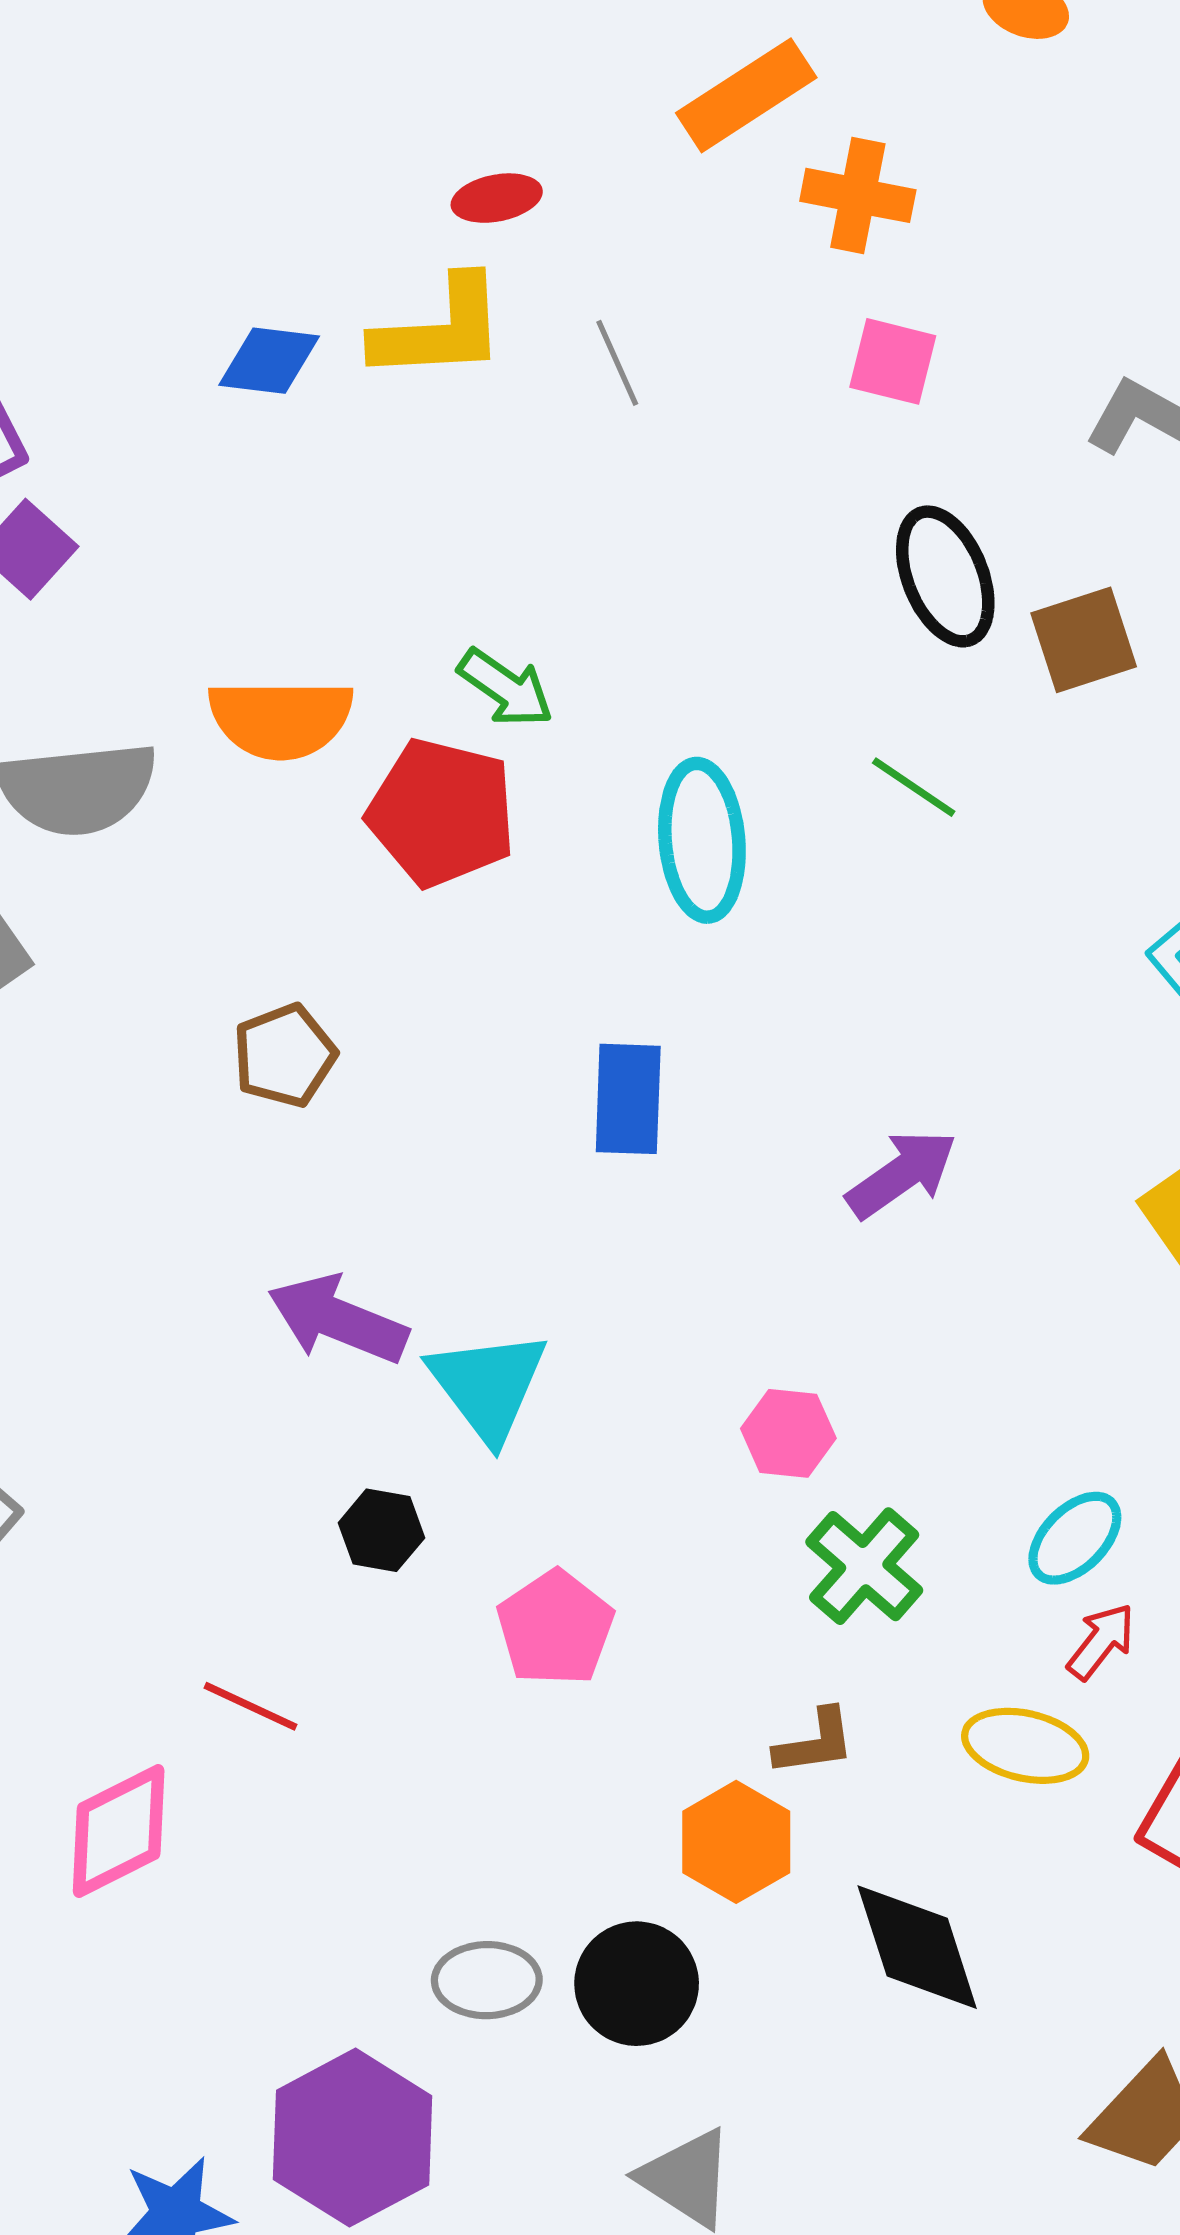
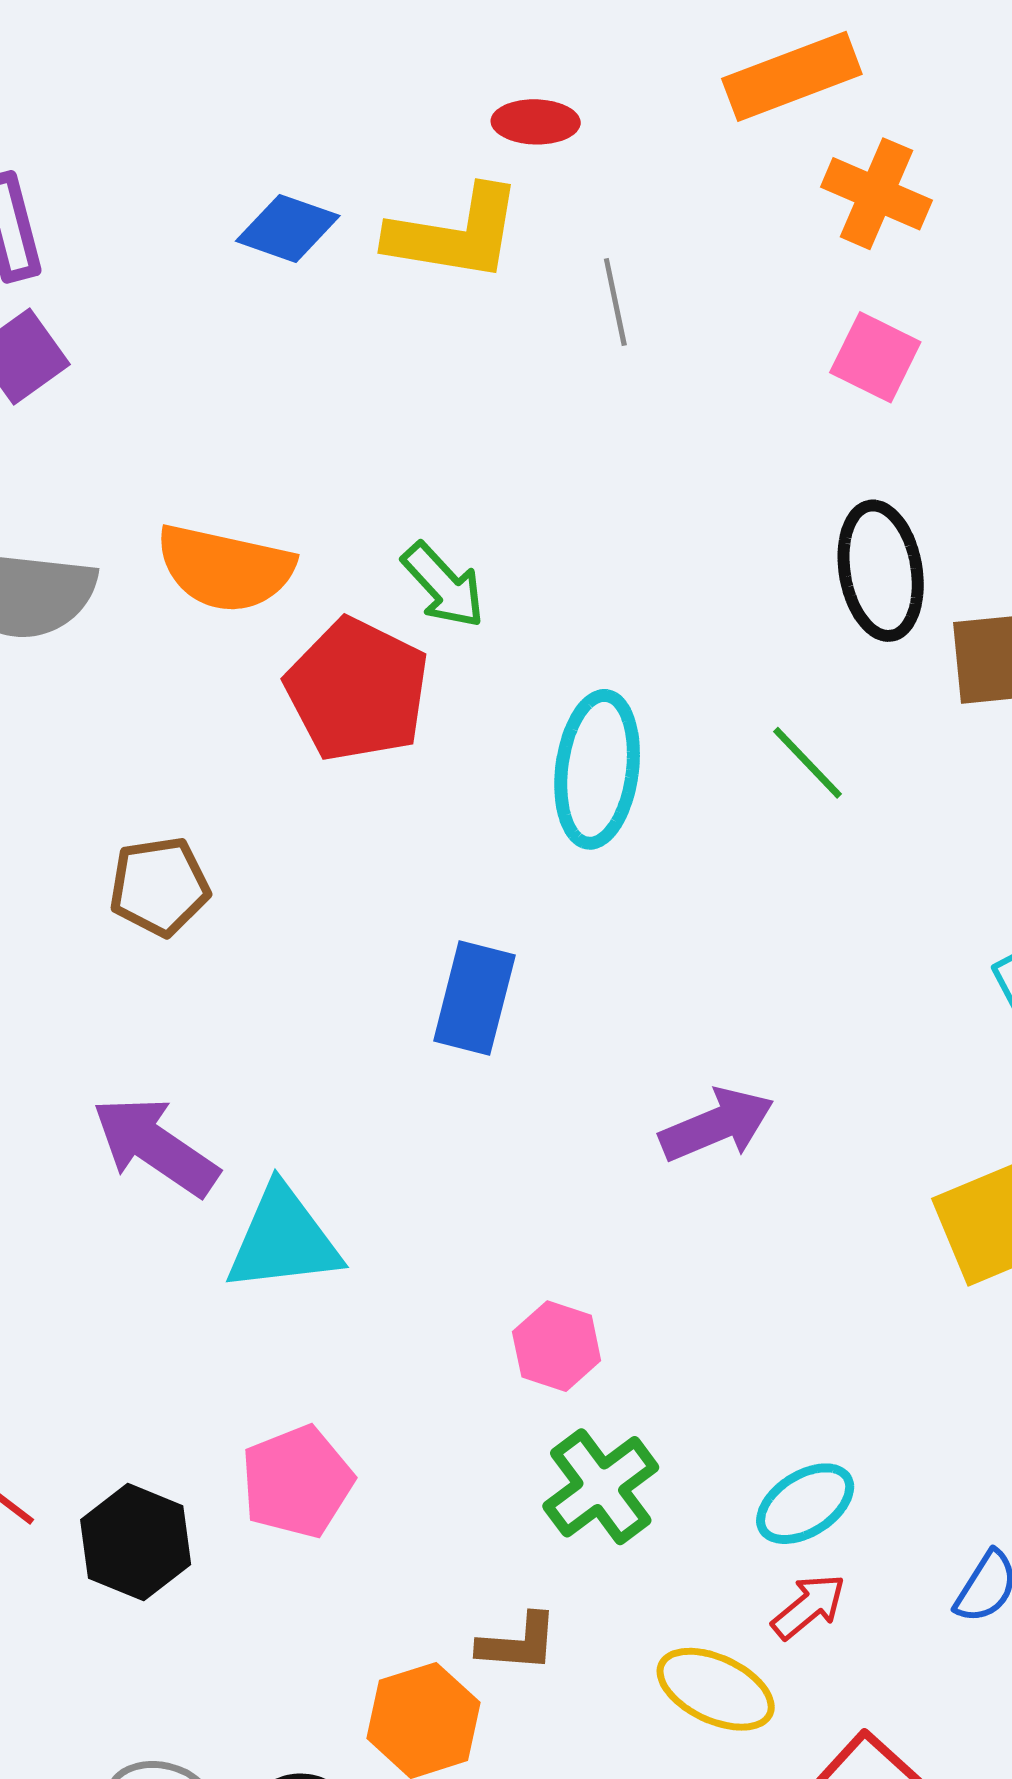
cyan triangle: (488, 1386) -> (283, 1239), turned 48
black hexagon: (381, 1530) -> (136, 1542), moved, size x1.4

